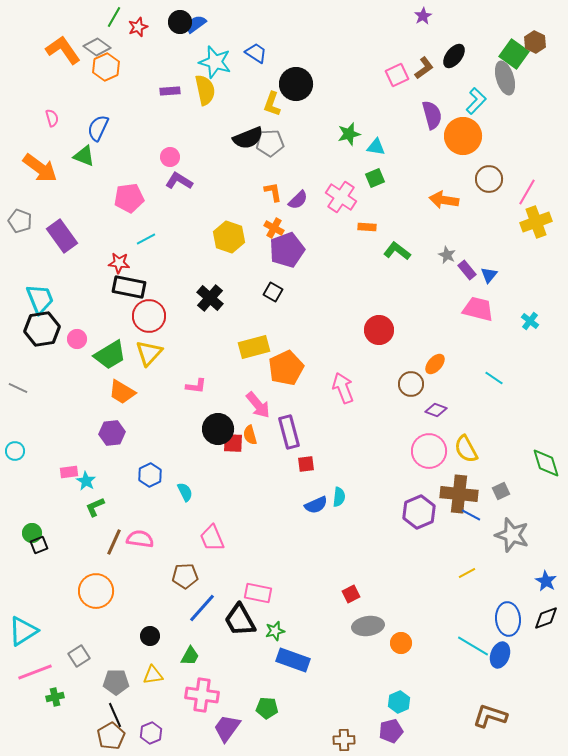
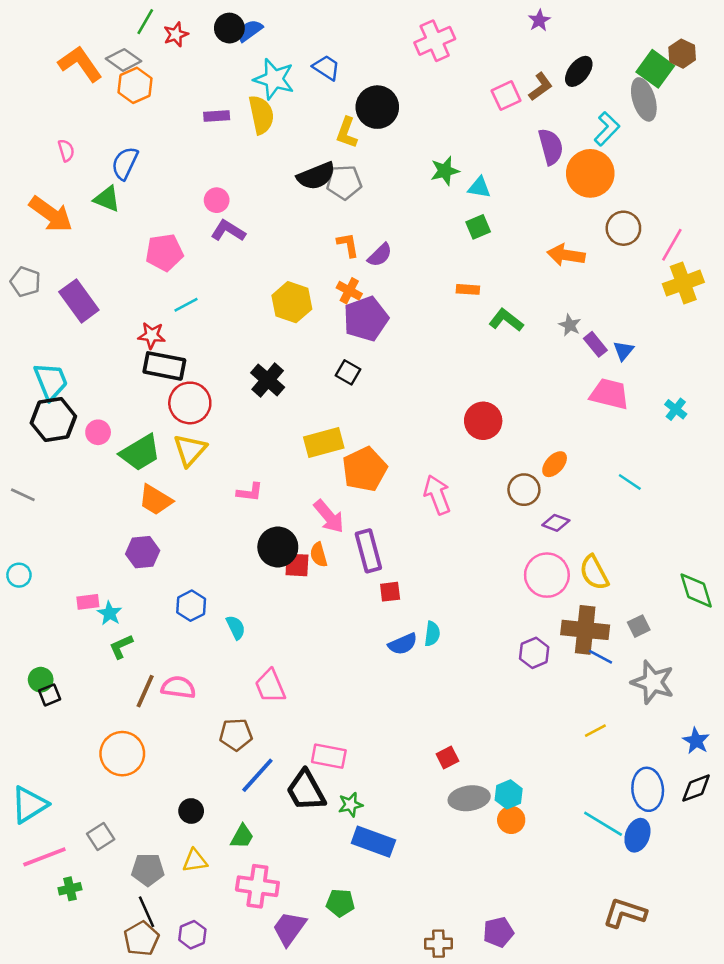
pink cross: (341, 197) -> (435, 41), moved, turned 32
purple hexagon: (419, 512) -> (534, 653), size x0.7
cyan hexagon: (399, 702) -> (509, 794), moved

